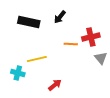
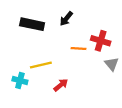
red cross: (91, 37) -> (101, 41), turned 30
red arrow: (55, 85) -> (61, 85), moved

